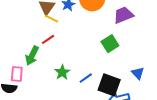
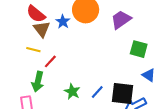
yellow line: (51, 19) -> (33, 50), moved
green square: (110, 44) -> (139, 49), moved, turned -30

